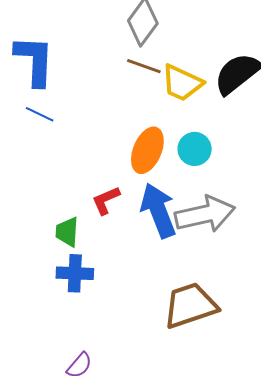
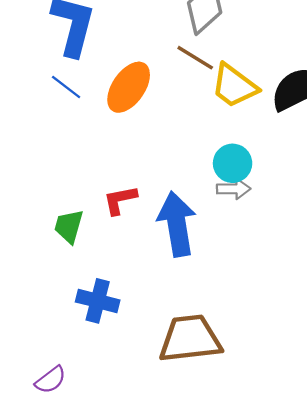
orange ellipse: (147, 150) -> (129, 87), moved
gray arrow: (205, 214) -> (234, 189), moved, size x0.5
blue cross: (75, 273) -> (98, 301), moved

